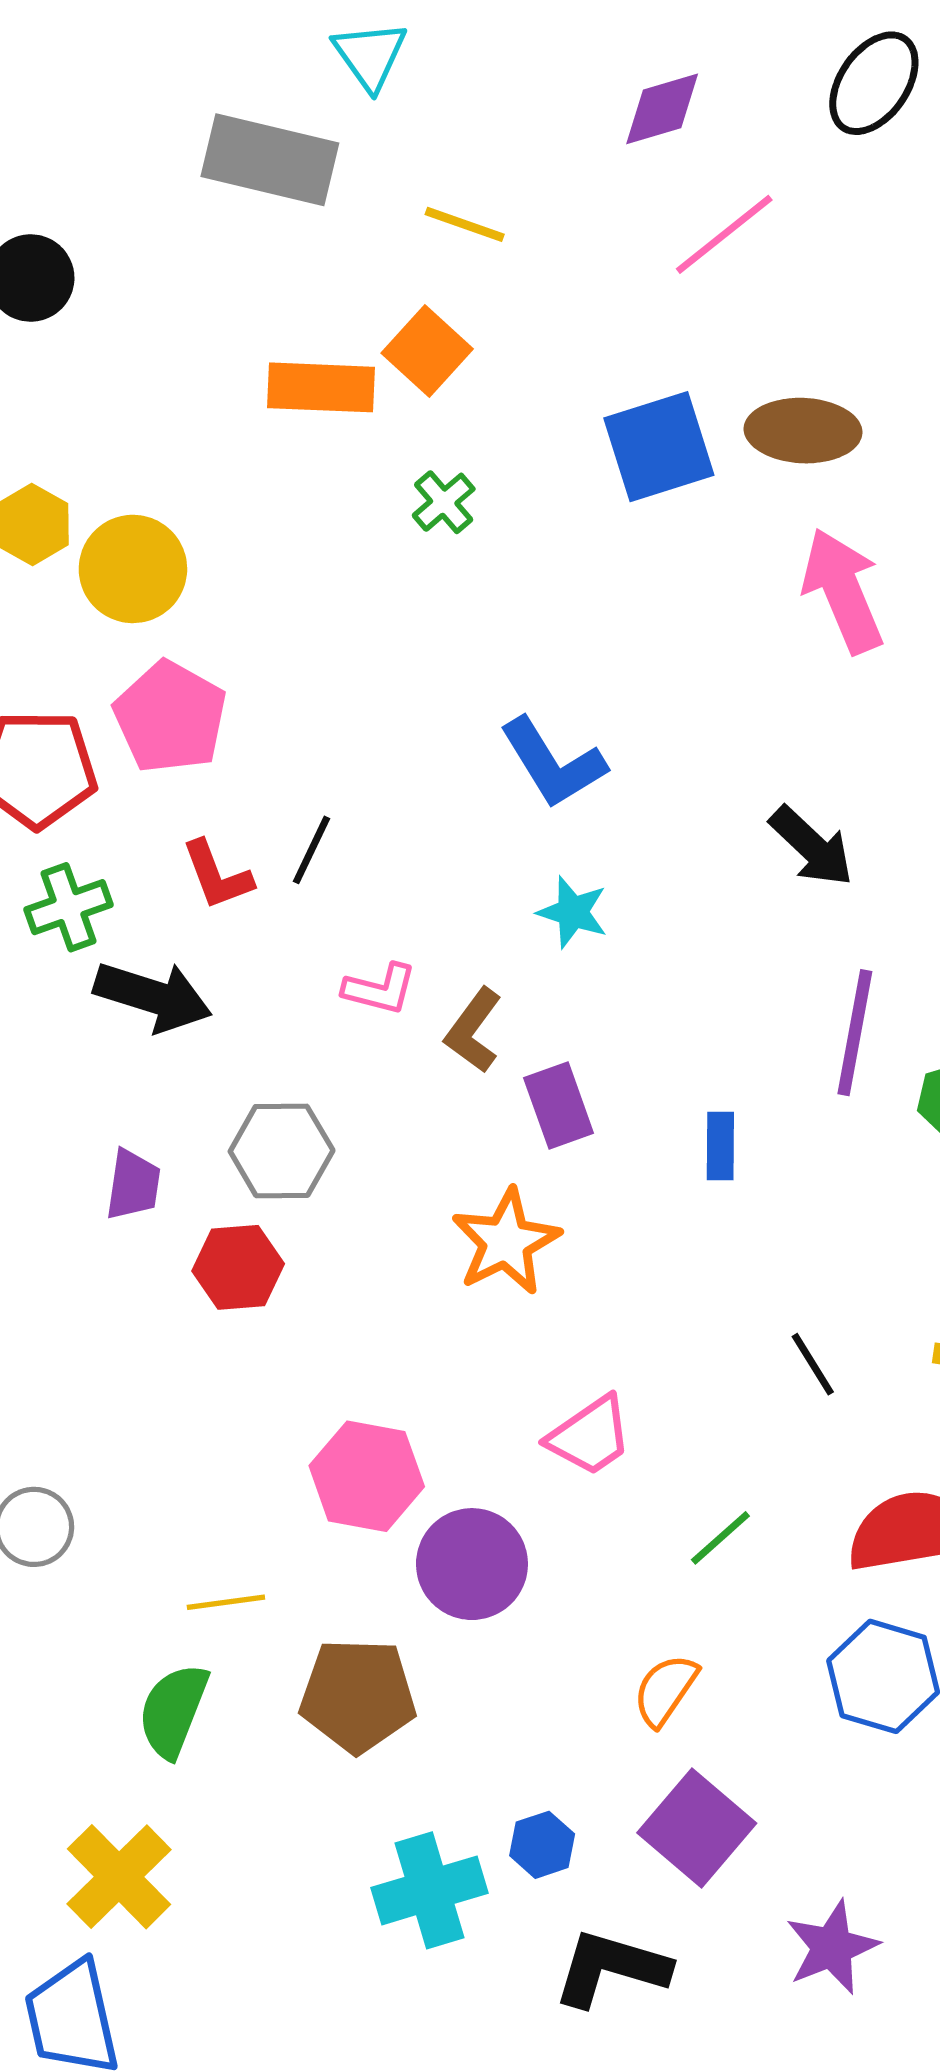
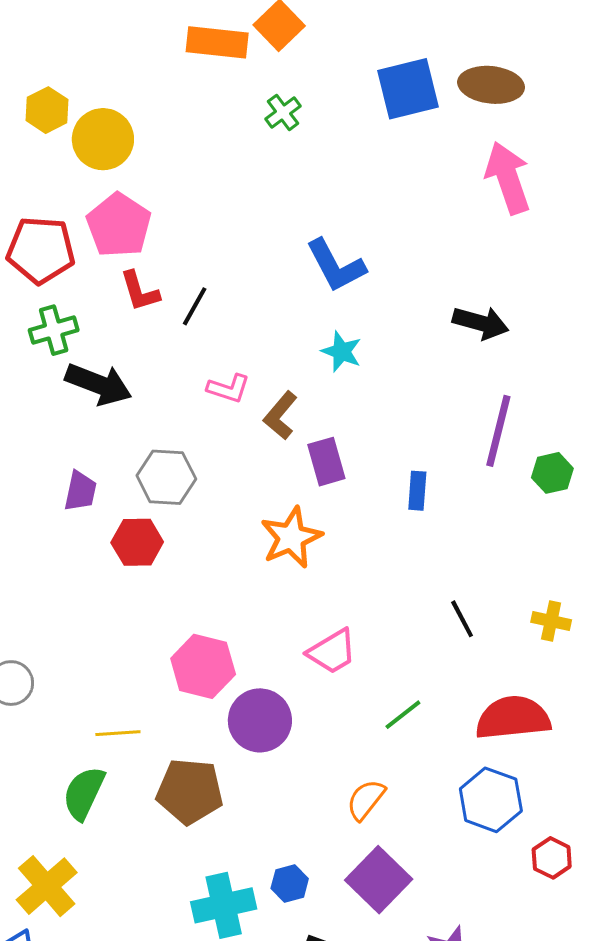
black arrow: (812, 846) -> (481, 323), turned -32
red L-shape: (217, 875) -> (140, 291), moved

